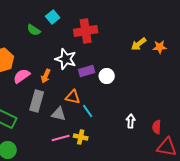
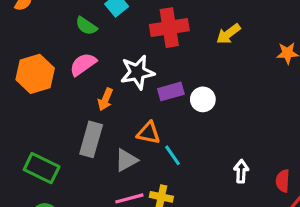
yellow arrow: (139, 44) -> (228, 34), moved
white star: (66, 59) -> (137, 72), turned -30
pink semicircle: (22, 76) -> (83, 64), moved
gray triangle: (59, 114) -> (126, 160), turned -42

